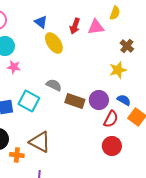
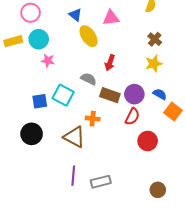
red arrow: (75, 26) -> (110, 63), moved
pink triangle: (96, 27) -> (111, 18), moved
brown cross: (127, 46) -> (155, 39), moved
red semicircle: (111, 119) -> (132, 117), moved
orange cross: (17, 155) -> (93, 119), moved

